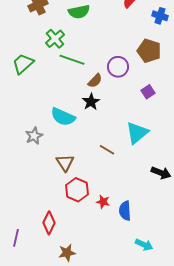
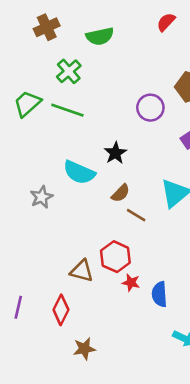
green line: (72, 60) -> (67, 110), moved
brown semicircle: (95, 81) -> (121, 193), moved
brown triangle: (65, 163) -> (82, 271), moved, turned -42
red hexagon: (77, 190) -> (115, 257), moved
purple line: (16, 238) -> (18, 307), moved

